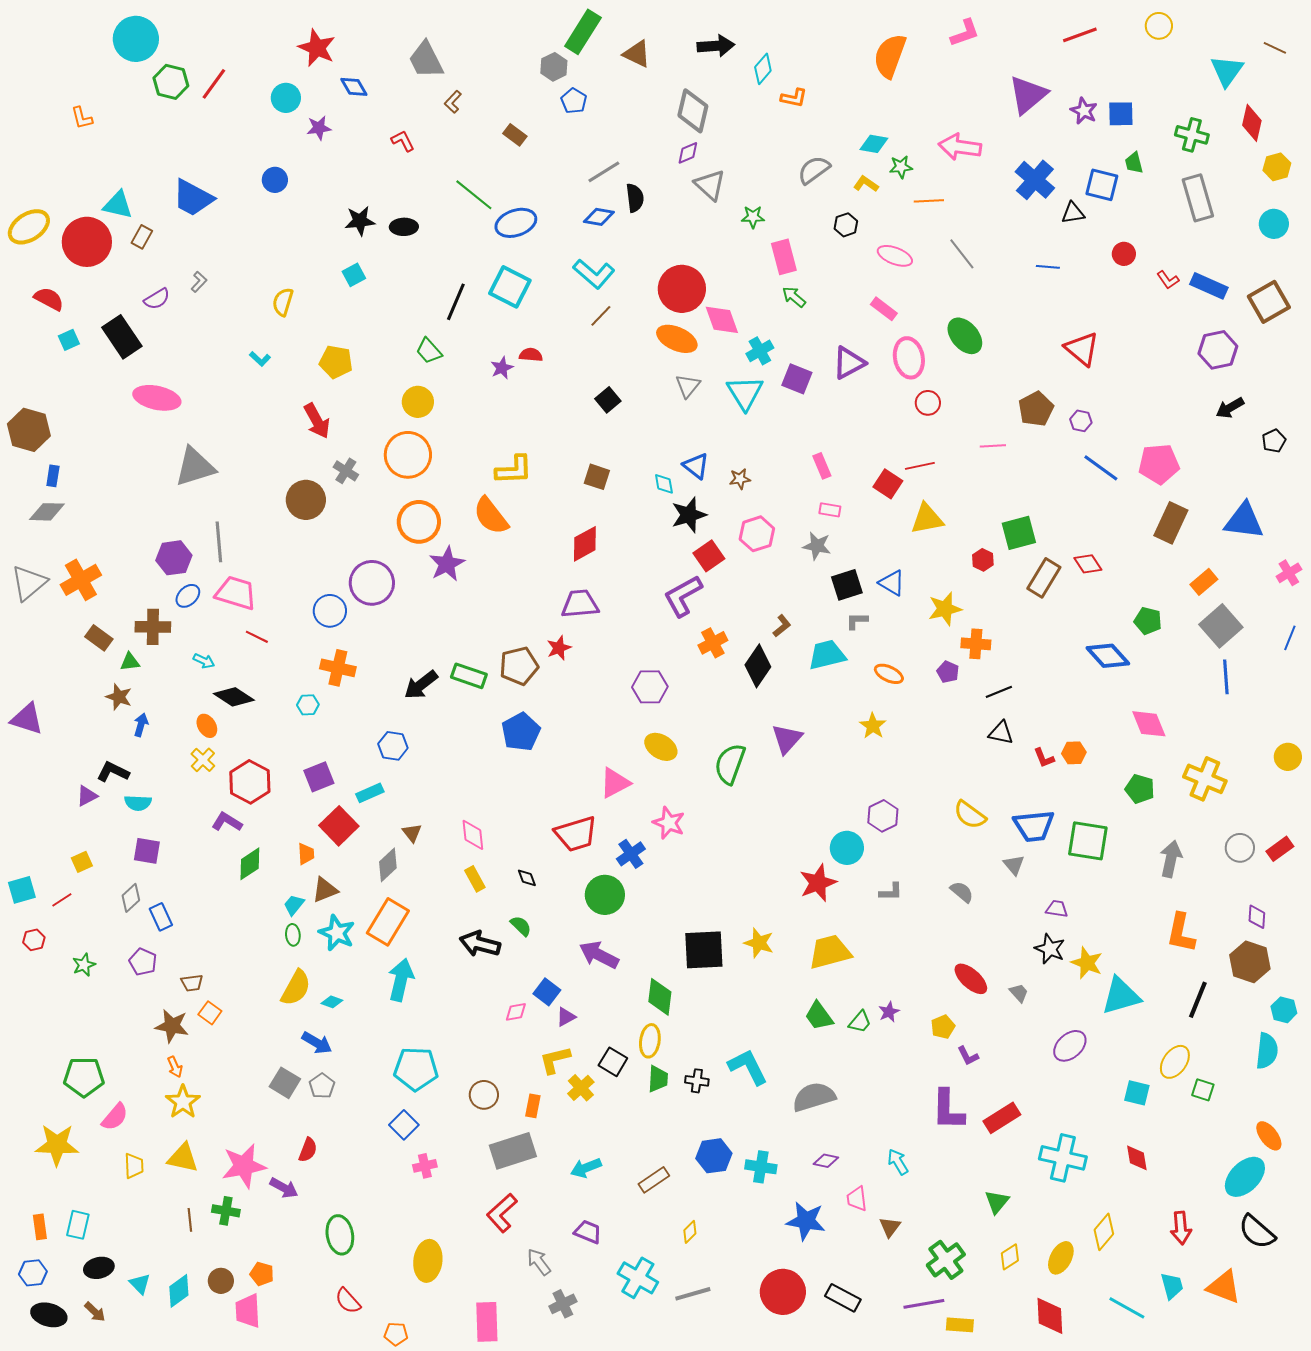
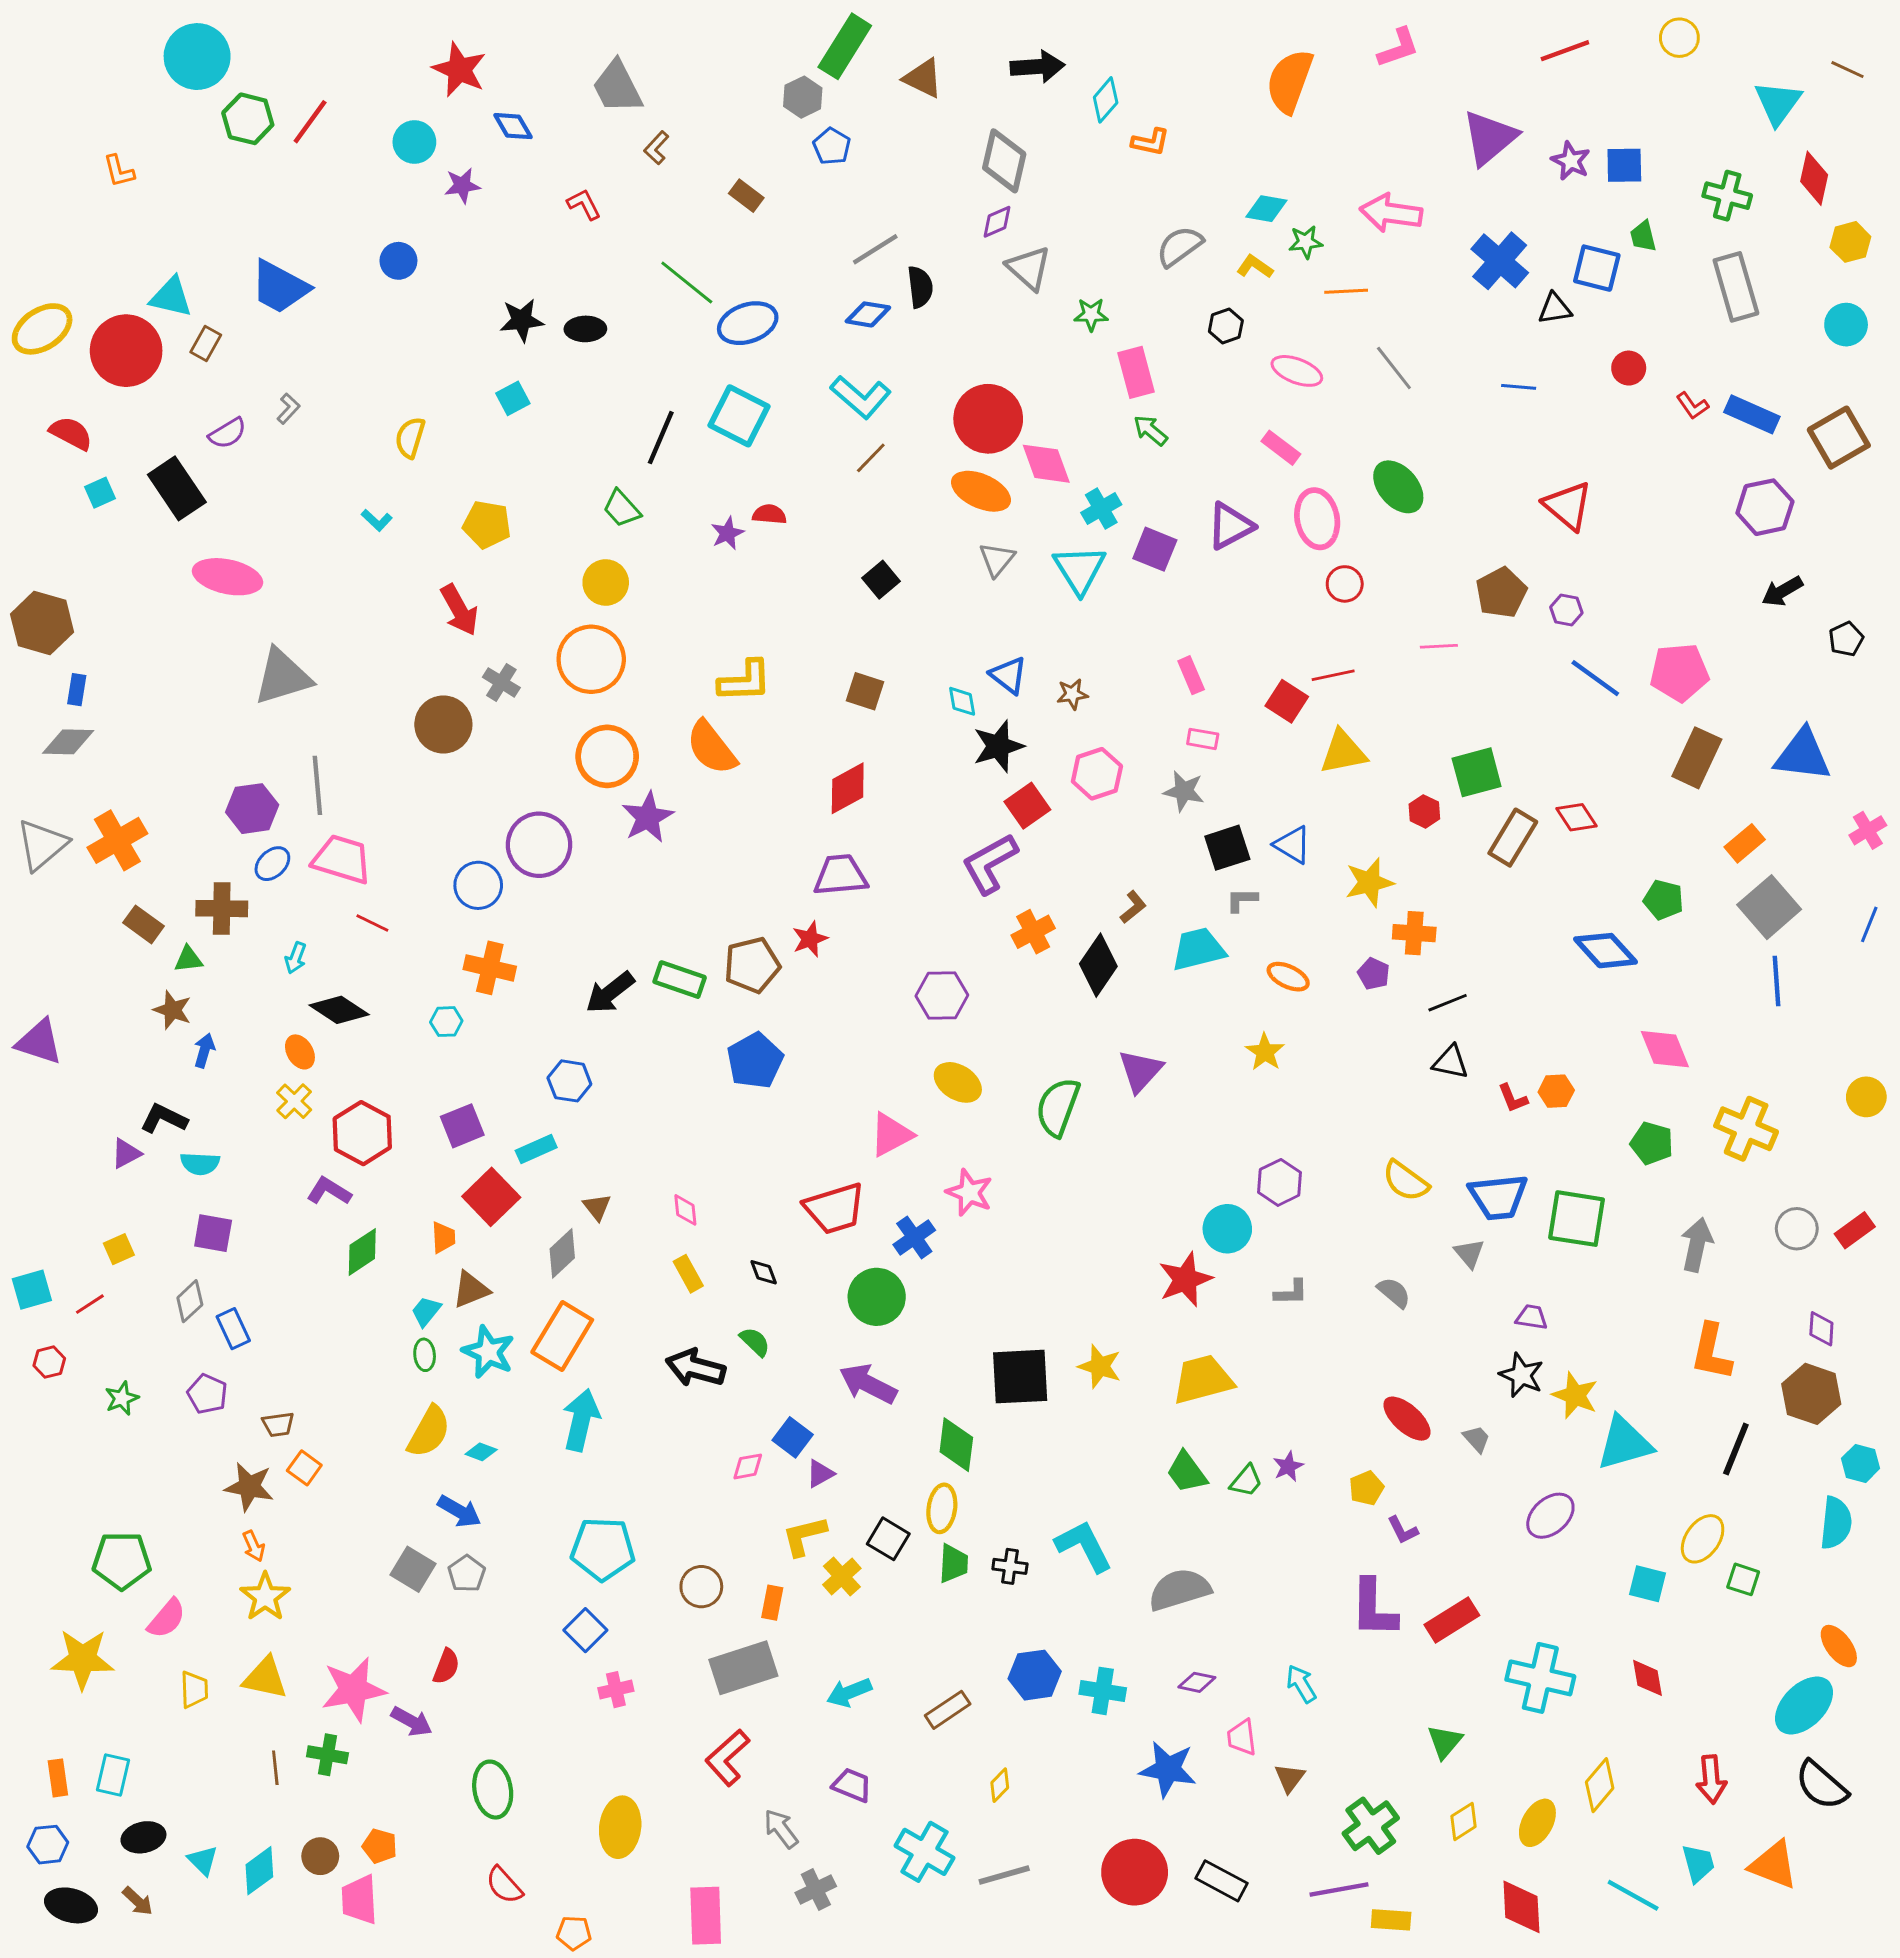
cyan arrow: (204, 661) -> (296, 958), turned 85
pink diamond: (473, 835) -> (685, 1210), size x0.7

